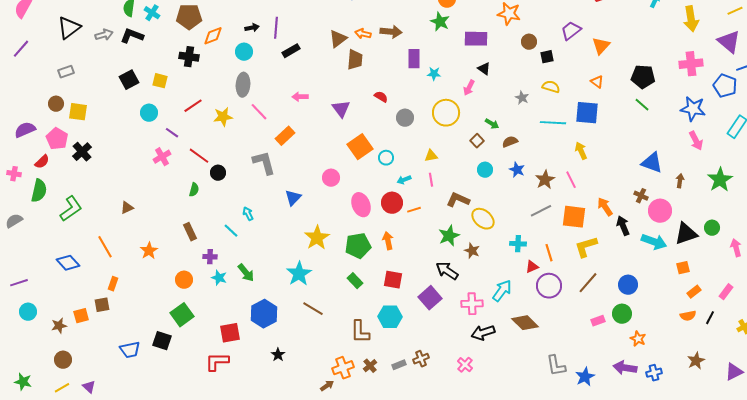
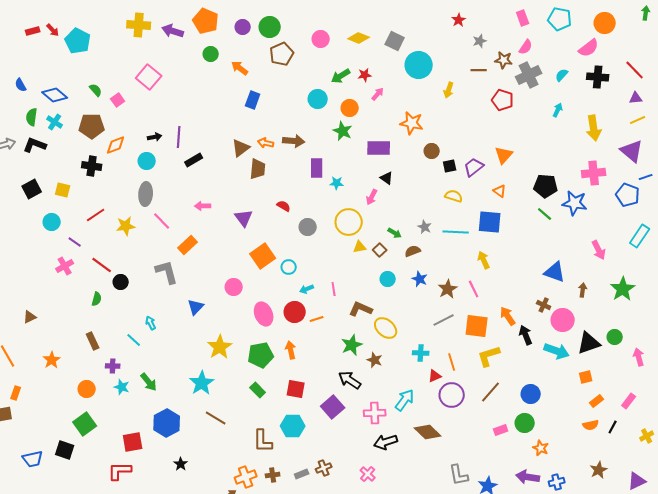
purple trapezoid: (571, 31) -> (474, 167), moved
gray star: (522, 98) -> (425, 227), moved
blue star: (693, 109) -> (575, 203), moved
yellow triangle: (431, 156) -> (360, 247), moved
brown cross: (370, 366) -> (273, 475), turned 32

